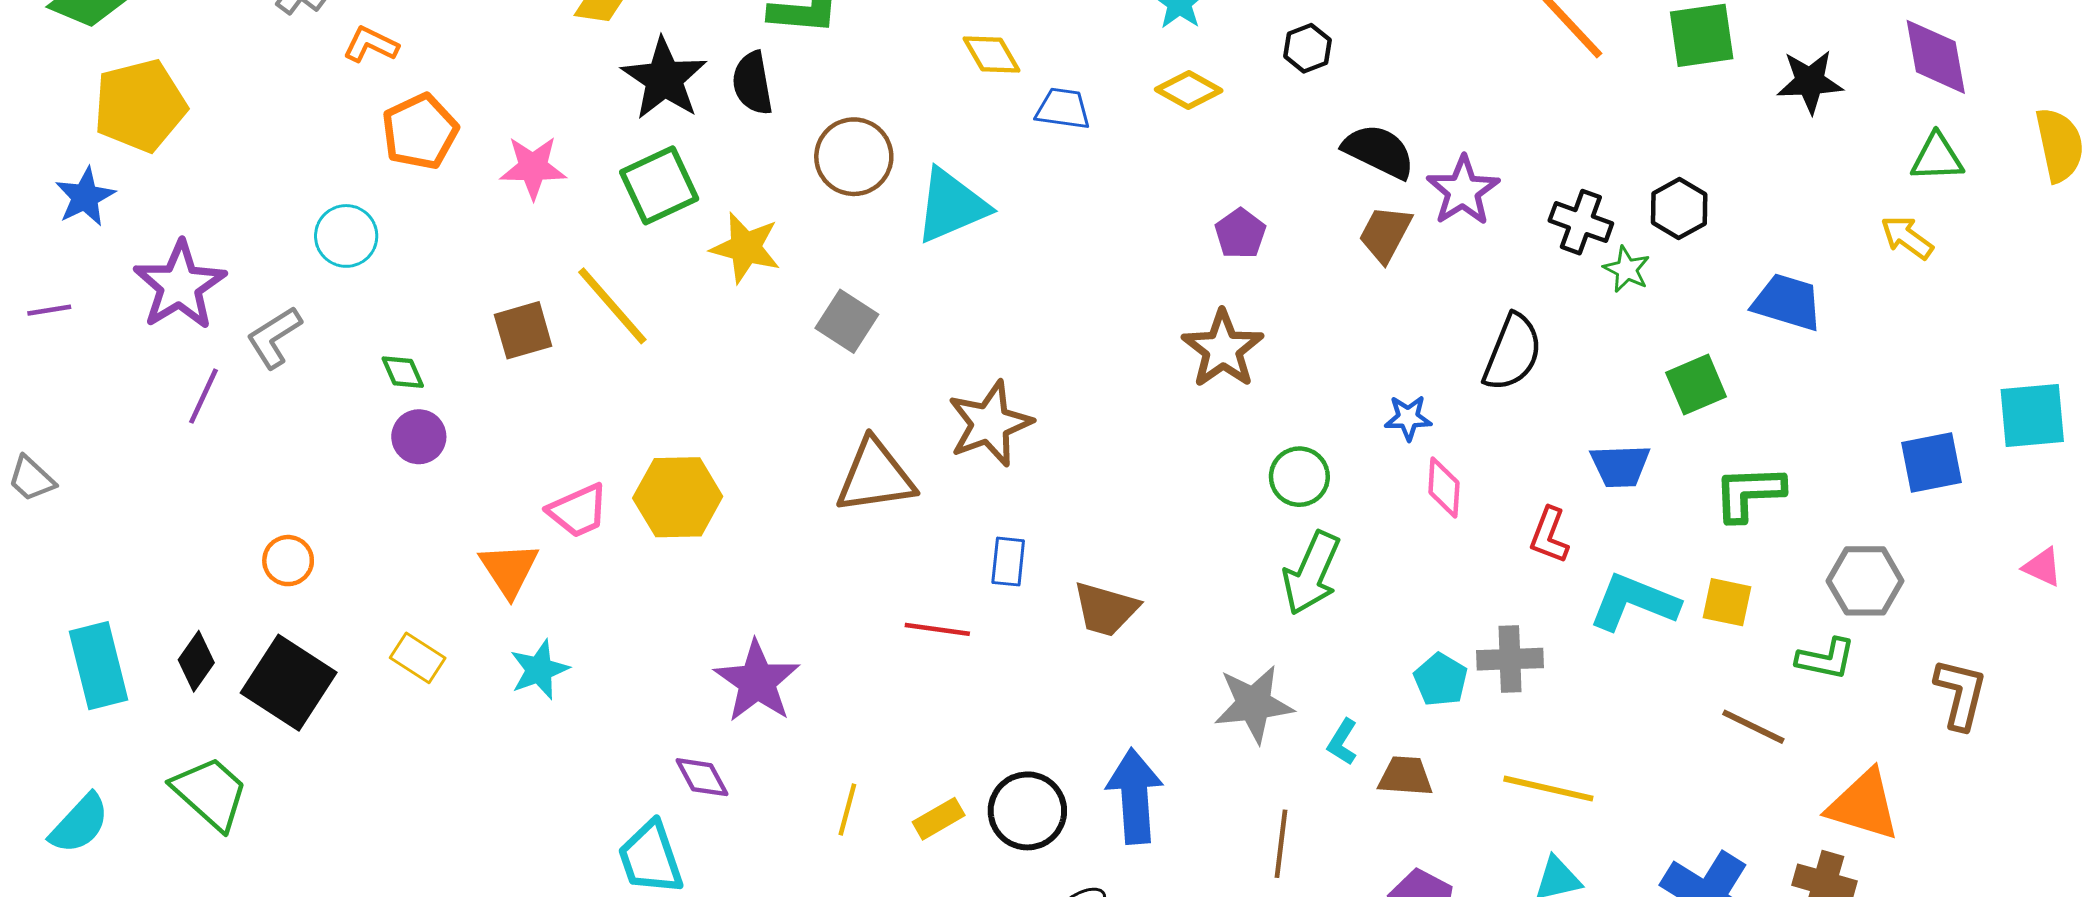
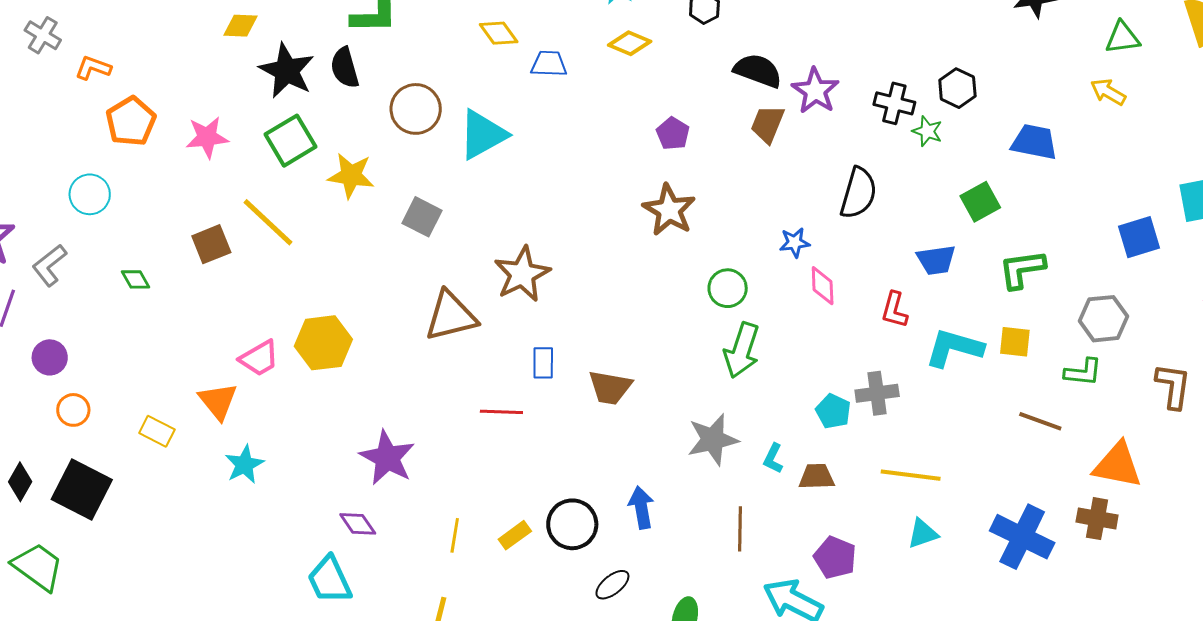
purple circle: (419, 437) -> (50, 357), moved
yellow rectangle: (418, 658) -> (157, 431), moved
blue arrow: (1135, 796) -> (641, 508), size x0.7

